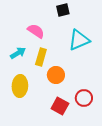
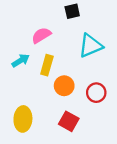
pink semicircle: (36, 31) -> (41, 35), turned -66
yellow ellipse: (20, 86) -> (23, 119), moved
red circle: (84, 98) -> (96, 93), moved

